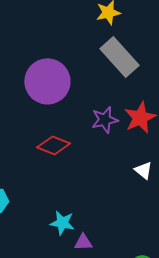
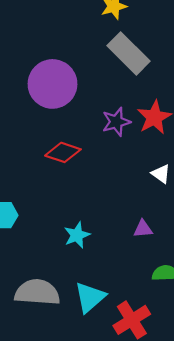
cyan star: (62, 223) -> (77, 235), turned -30
purple triangle: (83, 242) -> (143, 229), moved

